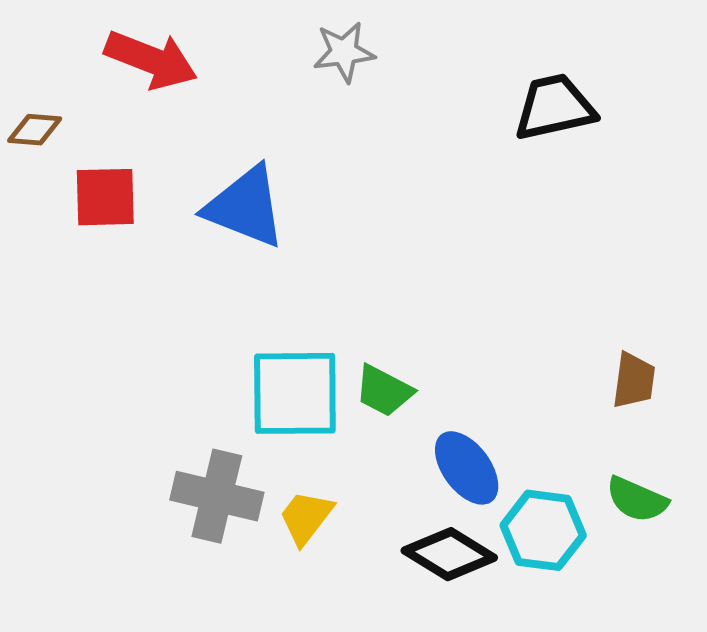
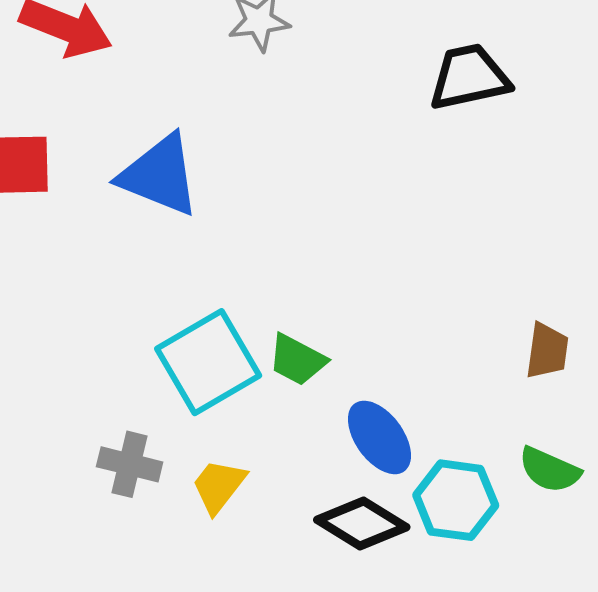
cyan square: (295, 393) -> (208, 362), turned -30
gray cross: (217, 496) -> (130, 464), size x0.7

